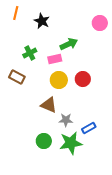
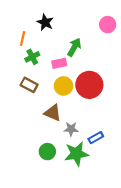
orange line: (16, 13) -> (23, 39), moved
green arrow: (69, 44) -> (74, 47), turned -36
brown rectangle: (17, 77) -> (29, 85), moved
red circle: (83, 79) -> (89, 85), size x1.6

